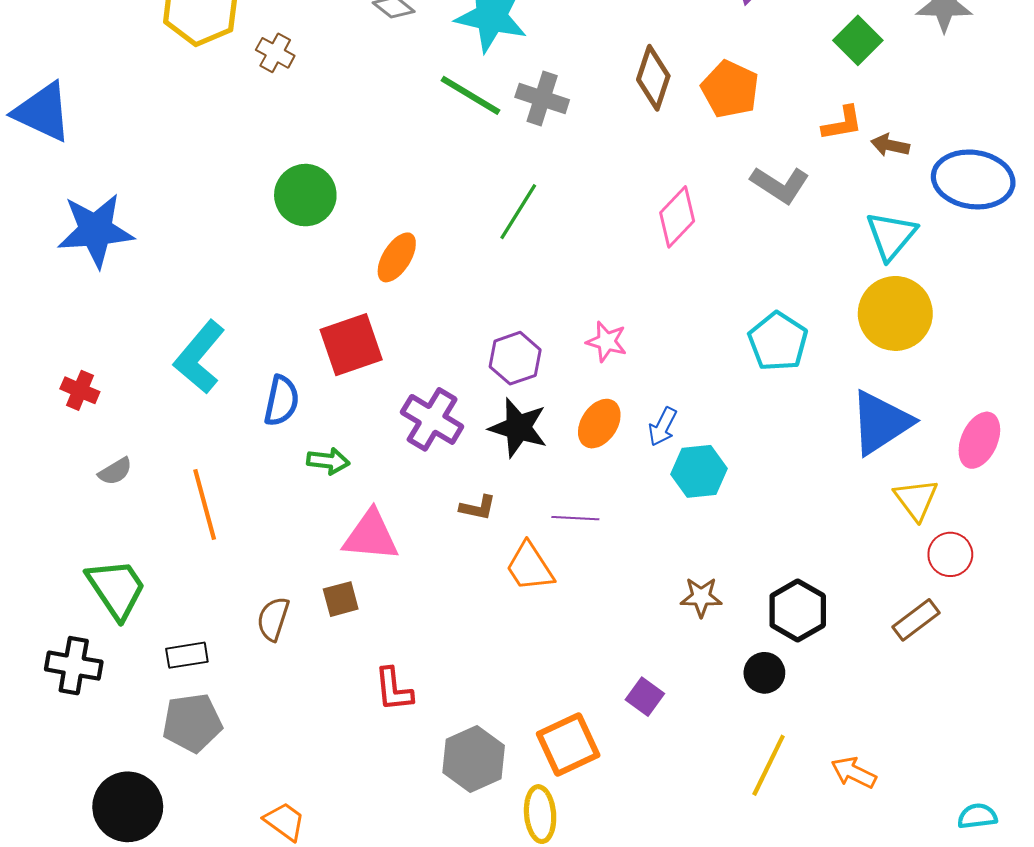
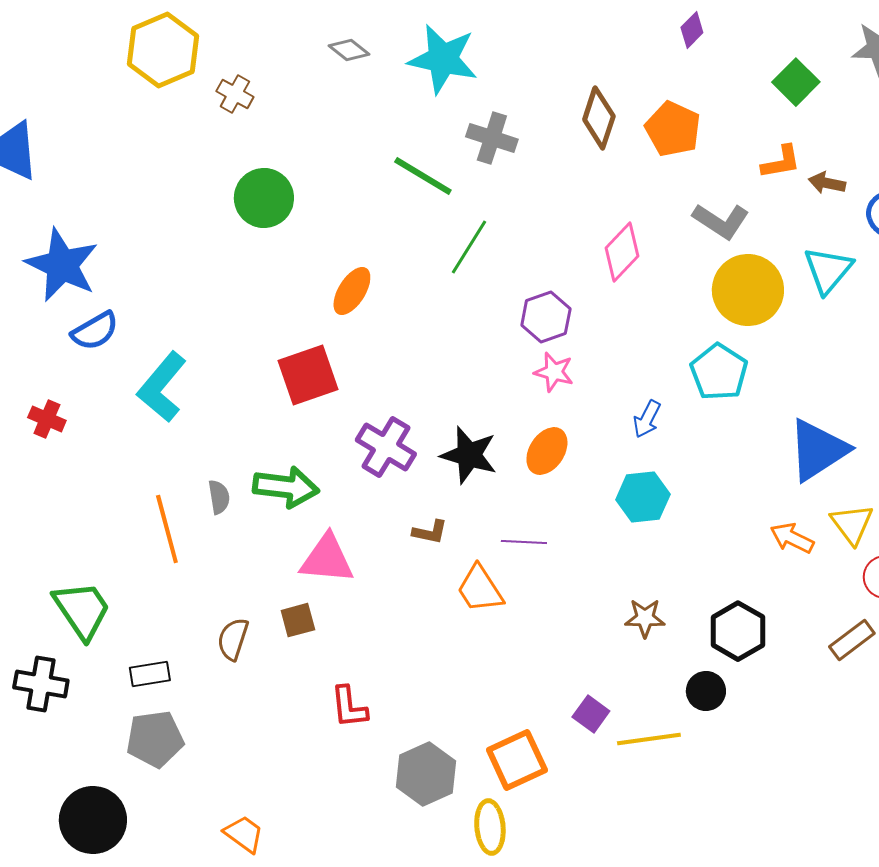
green line: (470, 95) -> (423, 176), moved
green circle: (305, 195) -> (264, 198), moved
blue star: (96, 230) -> (62, 265), turned 30
yellow circle: (895, 313) -> (748, 290), moved
purple hexagon: (515, 358) -> (546, 317), moved
blue semicircle: (281, 401) -> (95, 331), moved, turned 48
blue arrow: (663, 427) -> (647, 419), moved
green arrow: (328, 461) -> (286, 487), size x1.6
gray semicircle: (115, 471) -> (219, 497), moved, turned -68
yellow line: (769, 765) -> (649, 739), moved, turned 56
orange arrow: (854, 773) -> (792, 538), moved

